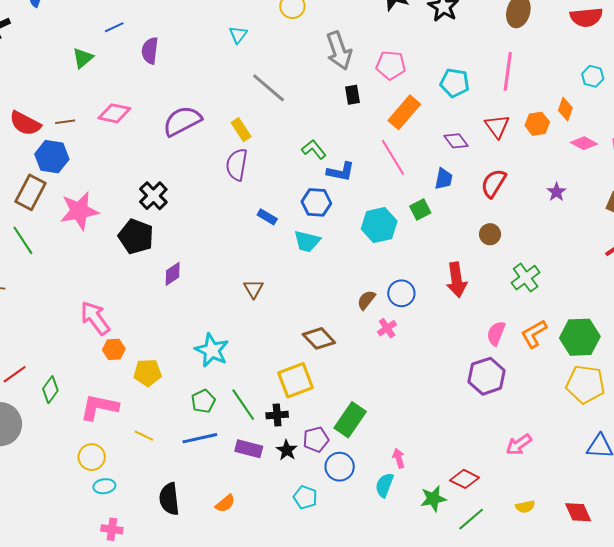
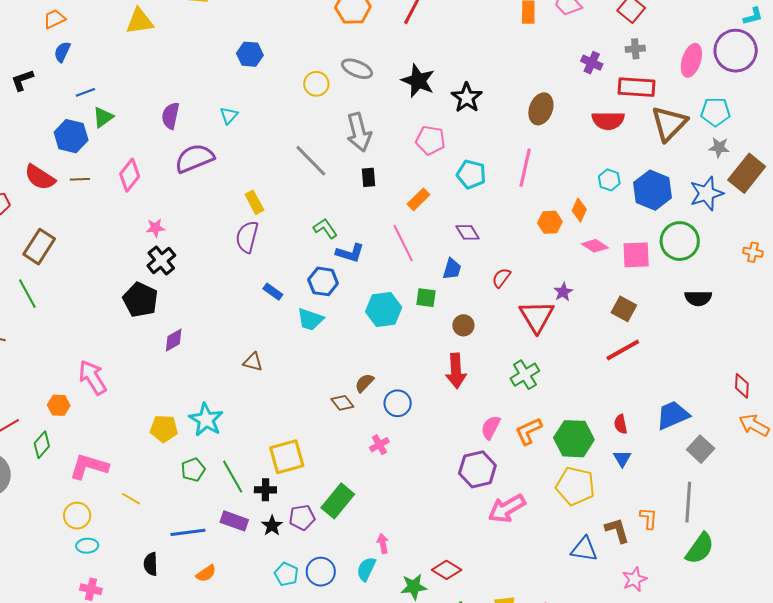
blue line: (114, 27) -> (85, 92), moved
cyan triangle: (238, 35) -> (229, 115), moved
pink pentagon: (391, 65) -> (430, 140), moved
gray line: (269, 88) -> (311, 161), moved
orange rectangle: (404, 112) -> (419, 199), size x0.7
pink diamond: (114, 113) -> (130, 175), turned -68
purple semicircle: (182, 121) -> (194, 158), moved
red triangle: (497, 126) -> (537, 316), moved, size x1.4
blue hexagon: (52, 157) -> (71, 136), moved
red semicircle: (494, 183) -> (501, 278), size x0.7
green square: (420, 210) -> (426, 298), turned 30
pink star: (79, 211) -> (156, 228), moved, size x0.5
brown circle: (490, 234) -> (463, 325), moved
brown triangle: (253, 289) -> (253, 362), turned -50
blue circle: (401, 293) -> (398, 403), moved
pink cross: (387, 328) -> (379, 445), moved
brown diamond: (319, 338) -> (342, 403), moved, size x0.7
orange hexagon: (114, 349) -> (59, 405), moved
yellow pentagon: (148, 373) -> (164, 429), moved
blue line: (200, 438) -> (188, 532), moved
pink arrow: (519, 445) -> (507, 508), moved, size x1.4
blue circle: (340, 467) -> (321, 572), moved
black semicircle: (169, 499) -> (151, 564), size x0.7

